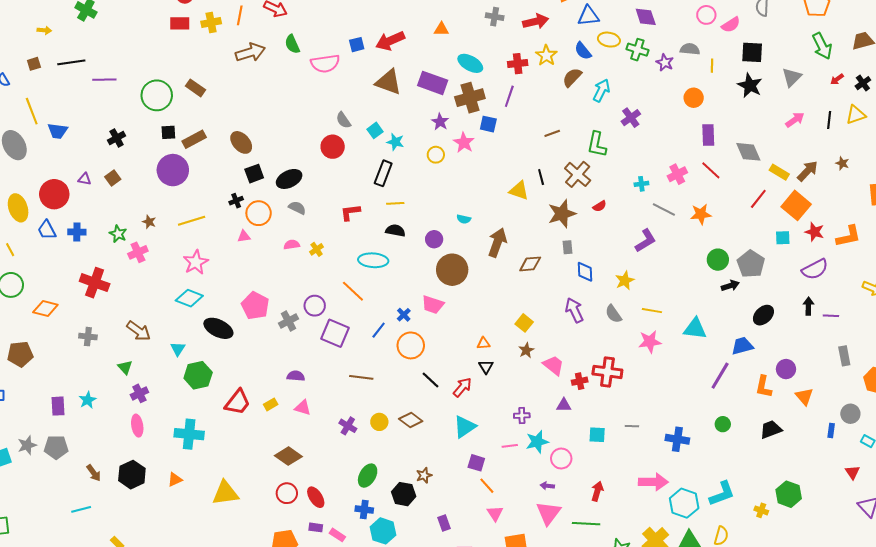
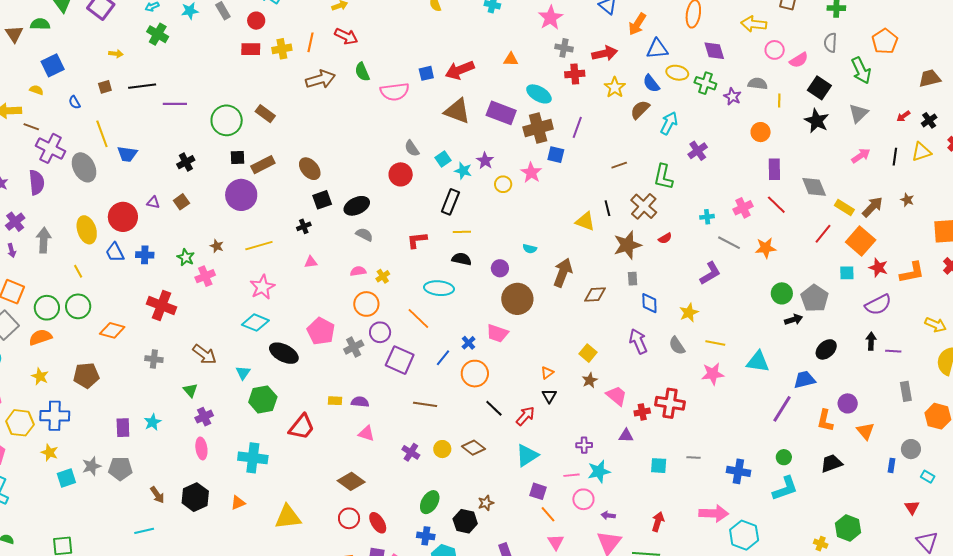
green arrow: (822, 46) -> (861, 70), moved
black square: (752, 52) -> (819, 88), turned 30
red cross: (518, 64) -> (575, 74), moved
purple star: (440, 122) -> (485, 161), moved
orange circle: (259, 213) -> (366, 304), moved
orange triangle: (483, 343) -> (547, 373), turned -32
yellow rectangle: (271, 404) -> (335, 401), moved, turned 32
pink circle: (561, 458) -> (583, 499), moved
cyan L-shape: (722, 494) -> (785, 488), moved

